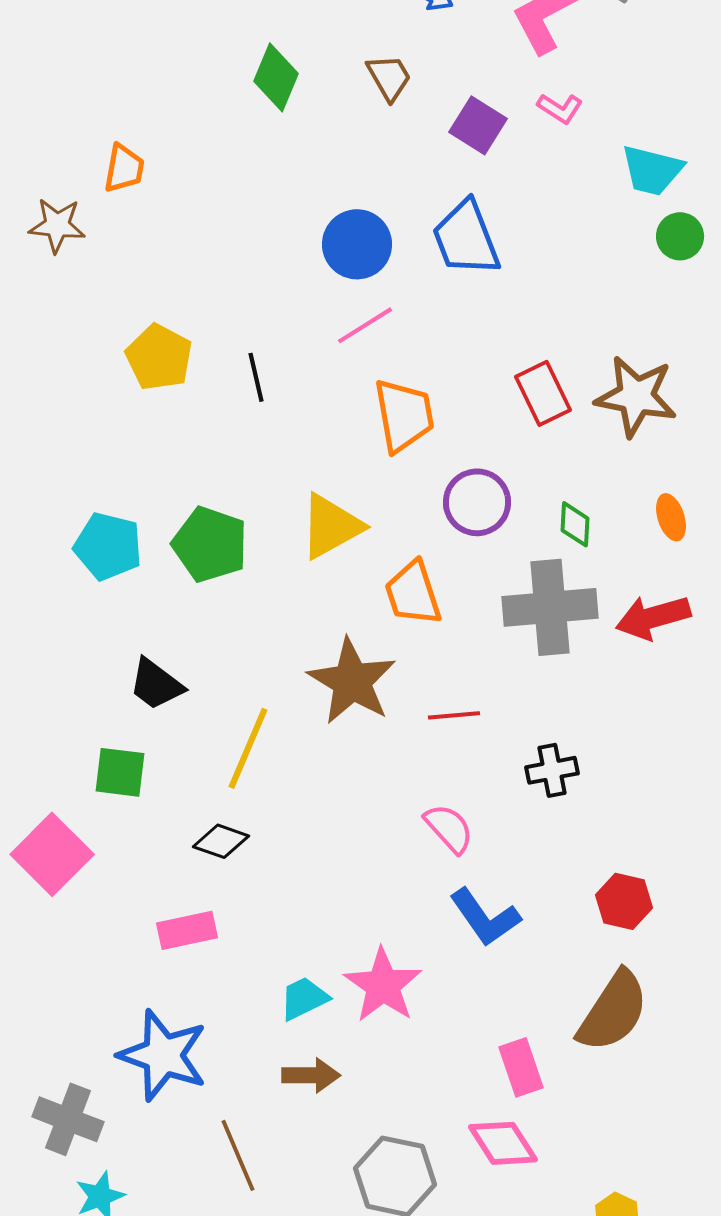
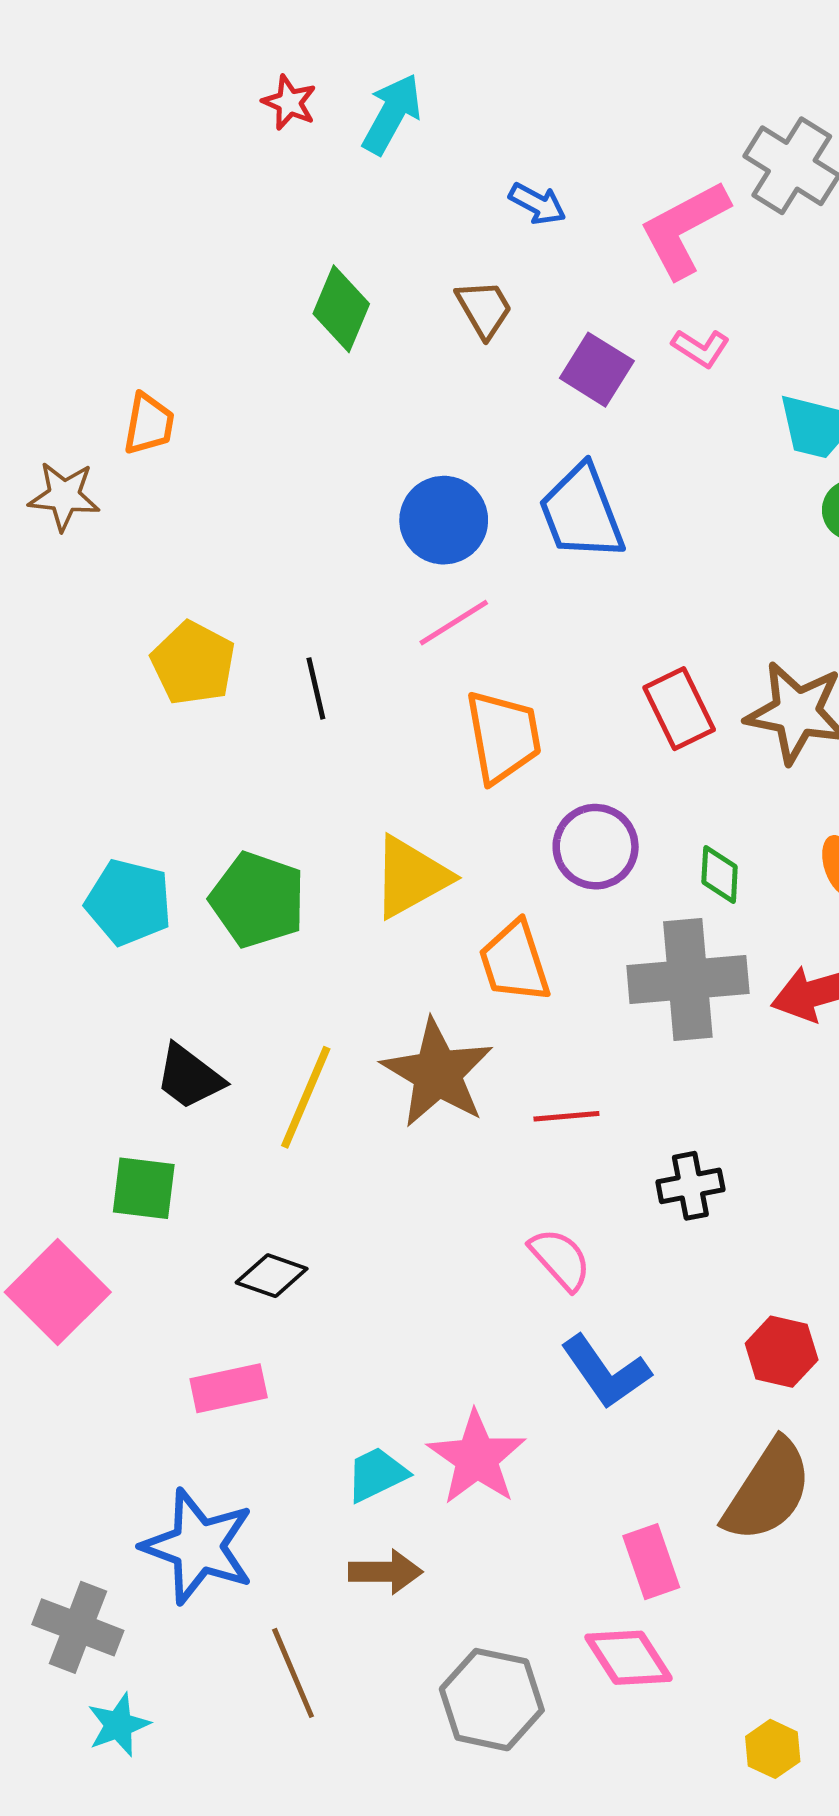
yellow line: (248, 748) -> (306, 1097), moved

